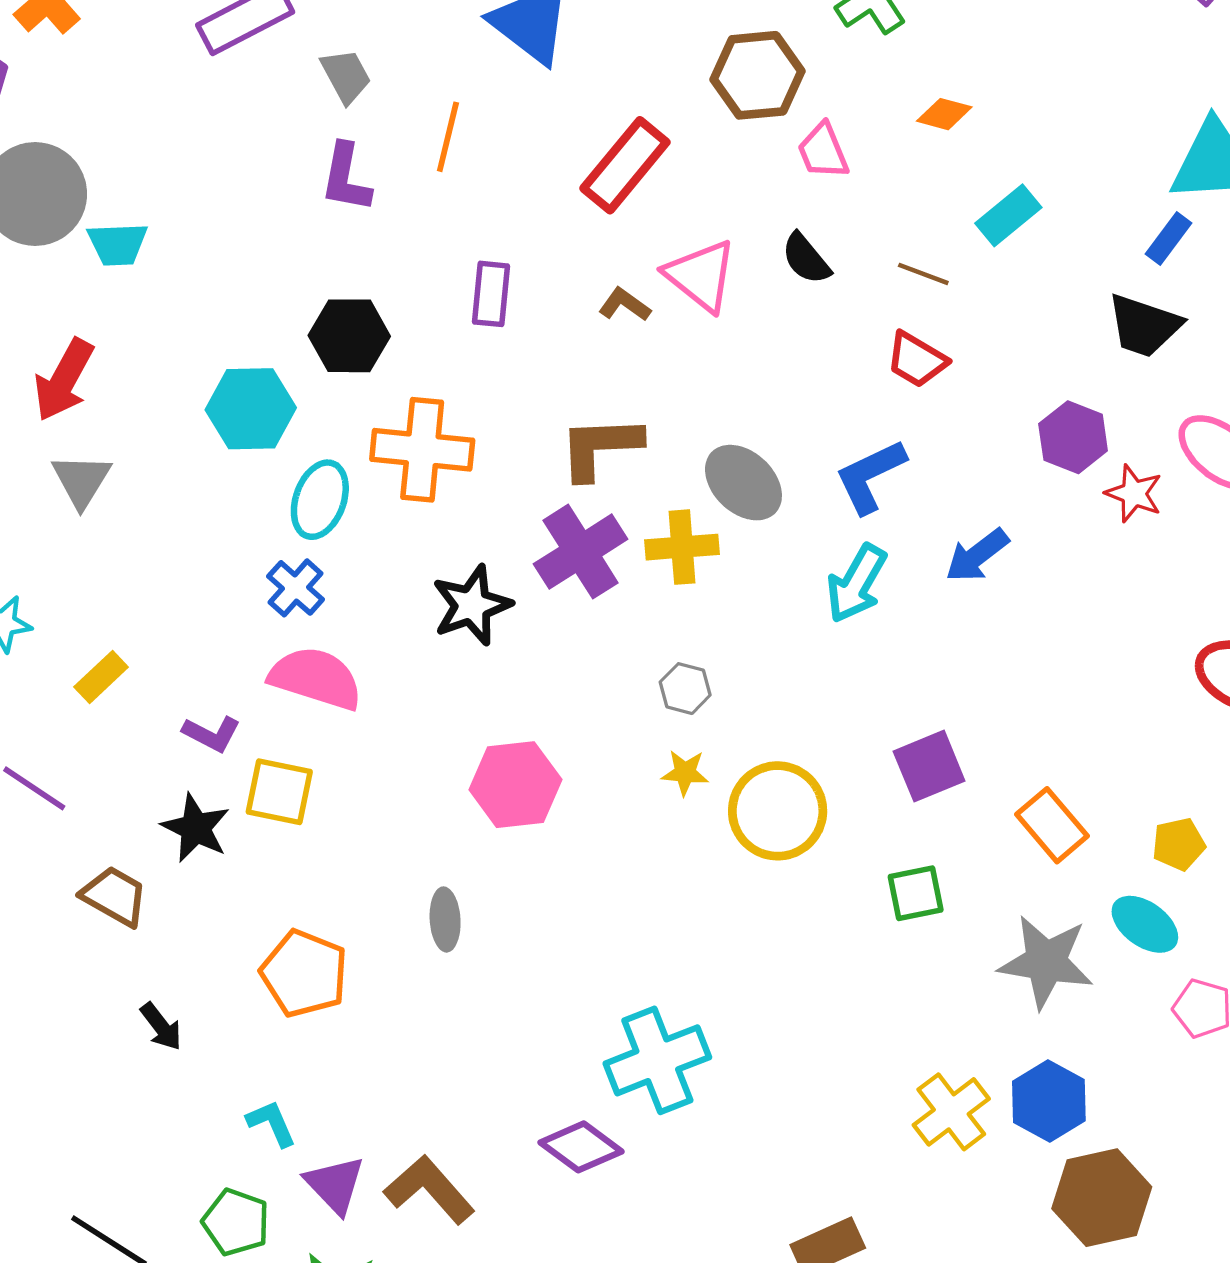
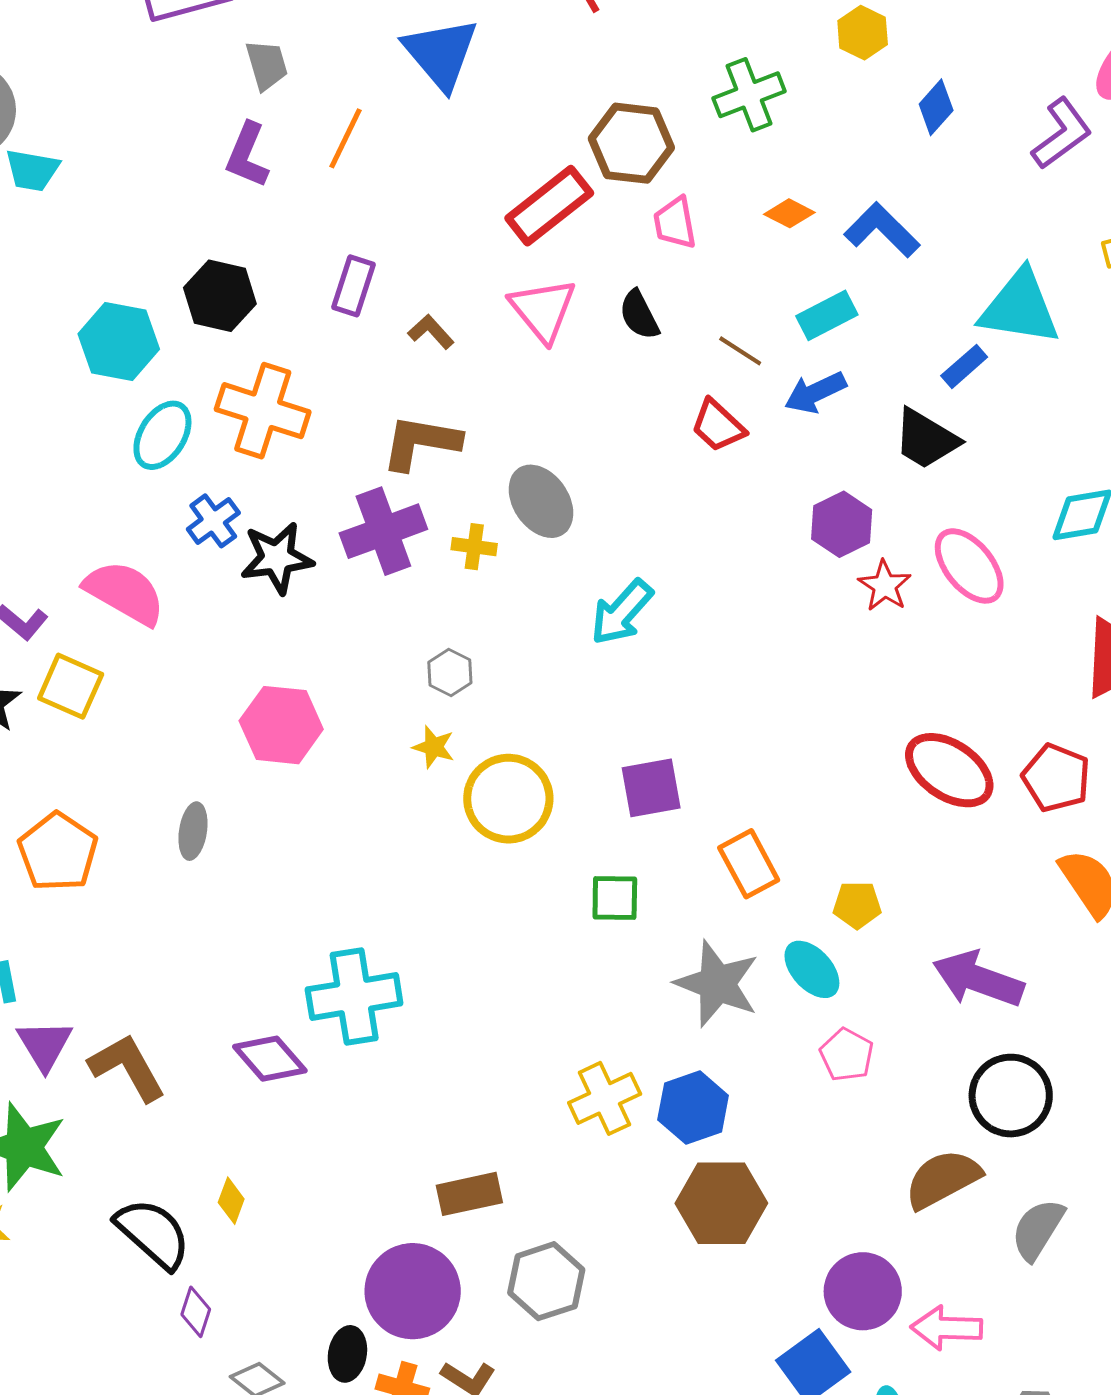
red rectangle: (625, 165) -> (549, 206), moved
brown L-shape: (625, 305) -> (431, 332), moved
blue L-shape: (870, 476) -> (882, 230), moved, turned 58
yellow cross: (682, 547) -> (474, 547), size x0.7
blue arrow: (977, 555) -> (815, 392), moved
blue cross: (296, 588) -> (213, 521), moved

